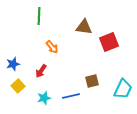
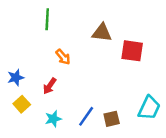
red square: (109, 42) -> (132, 51), turned 30
brown square: (92, 81) -> (112, 119), moved
blue line: (71, 96) -> (86, 116), turned -42

